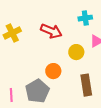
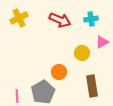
red arrow: (51, 31) -> (60, 20), moved
yellow cross: (12, 33) -> (19, 18), moved

